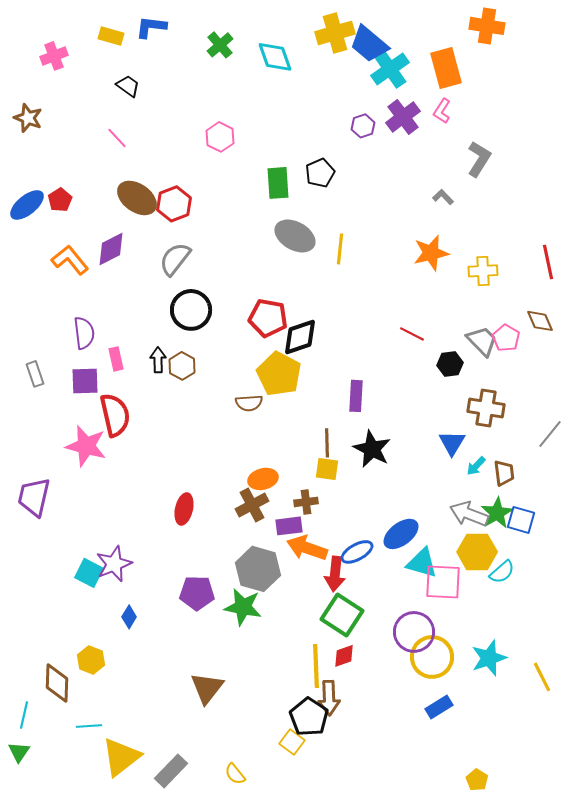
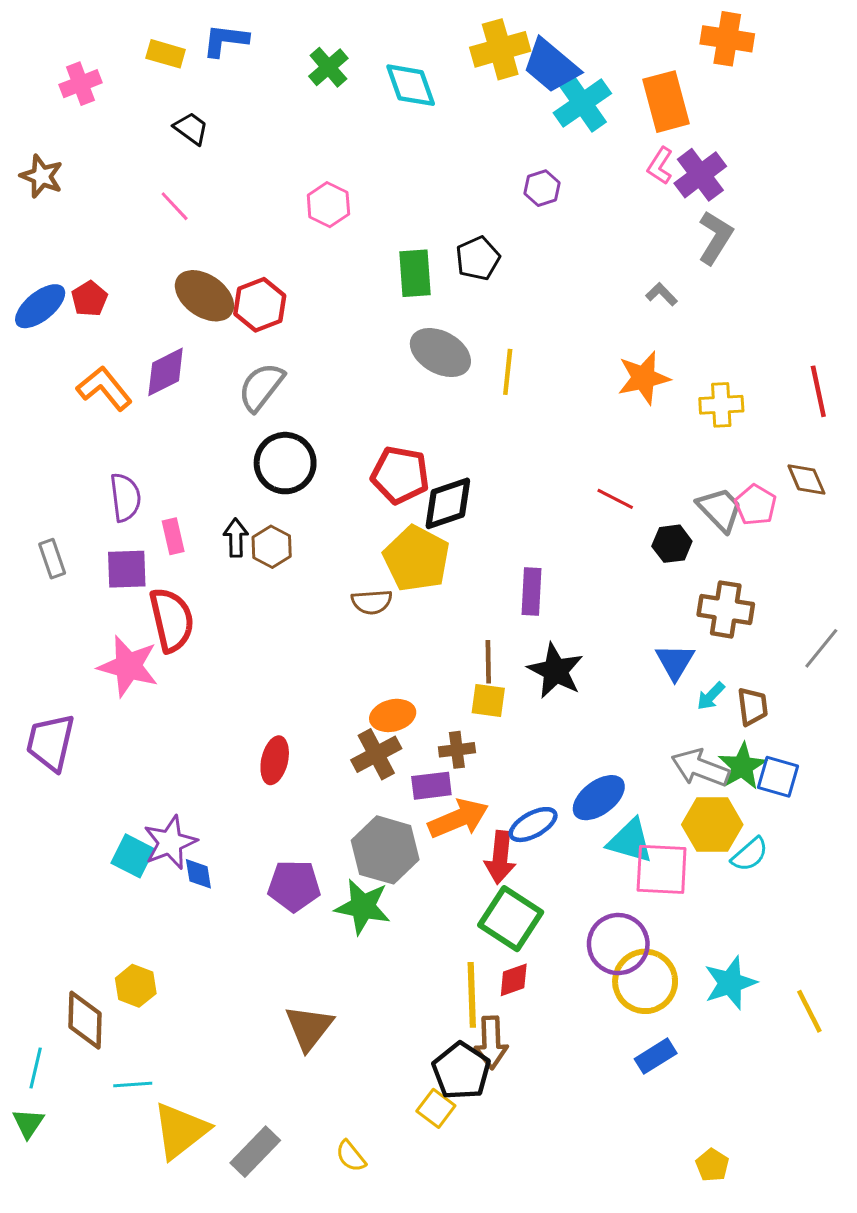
purple cross: (403, 117) -> (700, 175), moved
orange arrow: (307, 548) -> (458, 819), turned 138
blue diamond: (129, 617) -> (198, 874), moved, turned -40

